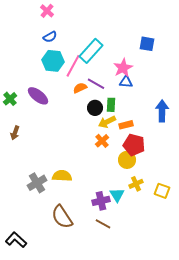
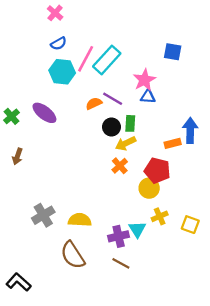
pink line: (73, 66) -> (86, 59), moved
orange rectangle: (126, 125) -> (173, 143), moved
yellow semicircle: (62, 176) -> (80, 220), moved

